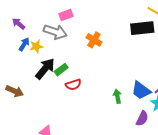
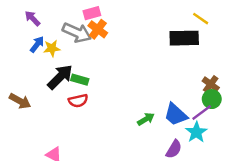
orange cross: (94, 40) -> (98, 29), moved
green rectangle: (61, 70) -> (80, 80), turned 48
red semicircle: (73, 85) -> (78, 101), moved
green arrow: (117, 96) -> (146, 119), turned 64

